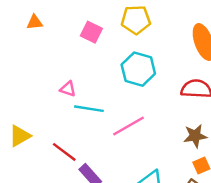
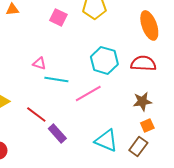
cyan hexagon: (138, 69) -> (104, 60), moved

